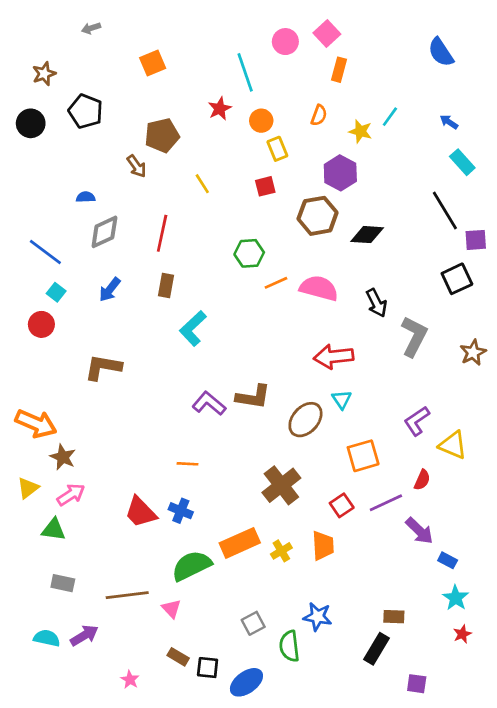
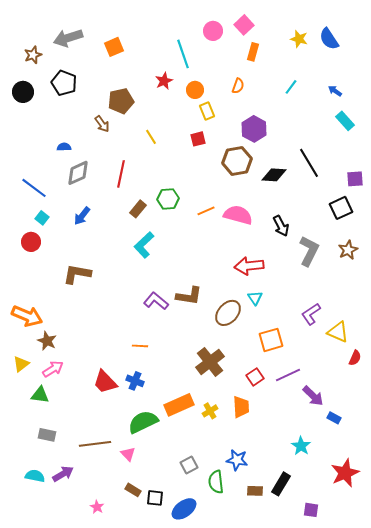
gray arrow: (91, 28) -> (68, 38), moved, size x2.0
yellow star: (360, 131) -> (299, 39), moved
black line: (445, 210) -> (309, 163), moved
green hexagon: (249, 253) -> (168, 199), moved
brown rectangle: (166, 286) -> (138, 209), moved, turned 30
brown star: (473, 353) -> (348, 250), moved
red semicircle: (422, 480) -> (355, 358), moved
cyan star: (456, 598) -> (301, 446), moved
brown rectangle: (394, 617) -> (255, 491), moved
red star: (462, 634) -> (345, 473), size x2.0

